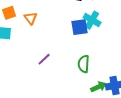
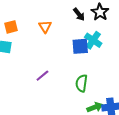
orange triangle: (31, 18) -> (45, 27), moved

